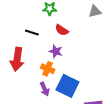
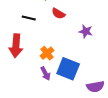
purple star: (56, 51) -> (86, 31), moved
orange cross: (48, 69) -> (47, 53), turned 32

